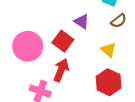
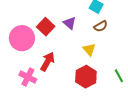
red square: (63, 41) -> (46, 27), moved

